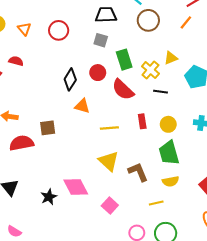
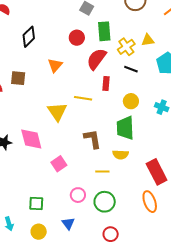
black diamond: (70, 79) -> (29, 37), moved
red semicircle: (123, 90) -> (97, 59), turned 70
orange triangle: (82, 106) -> (55, 65), turned 42
red rectangle: (142, 121) -> (106, 84), moved
yellow line: (109, 128) -> (83, 98), moved
yellow triangle: (109, 161) -> (57, 112), moved

